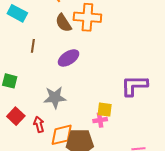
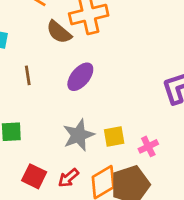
yellow square: (105, 110) -> (114, 136), moved
red arrow: (39, 124) -> (68, 178), turned -98

